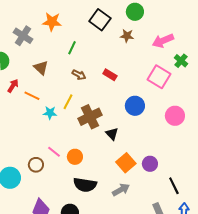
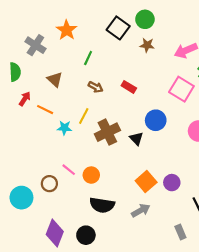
green circle: (135, 12) -> (145, 19), moved
orange star: (52, 22) -> (67, 30), turned 30
black triangle: (112, 134) -> (136, 139), moved

